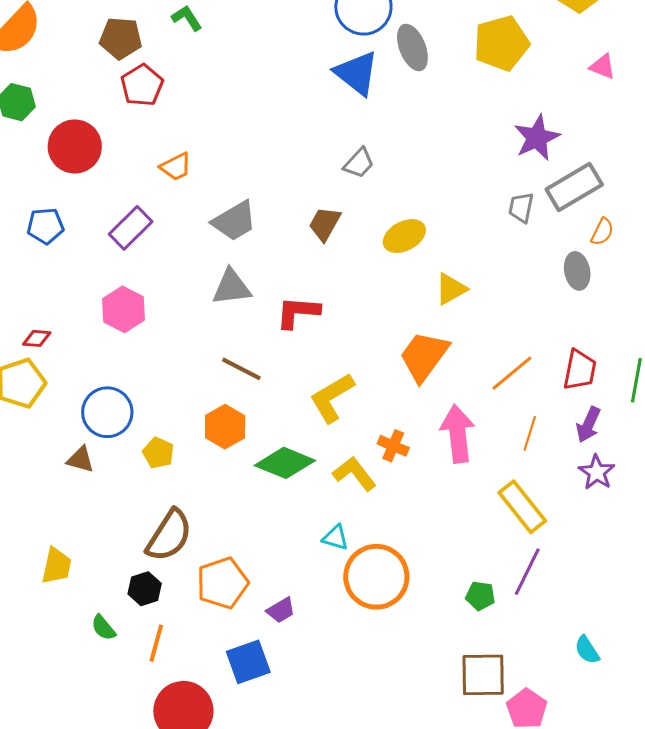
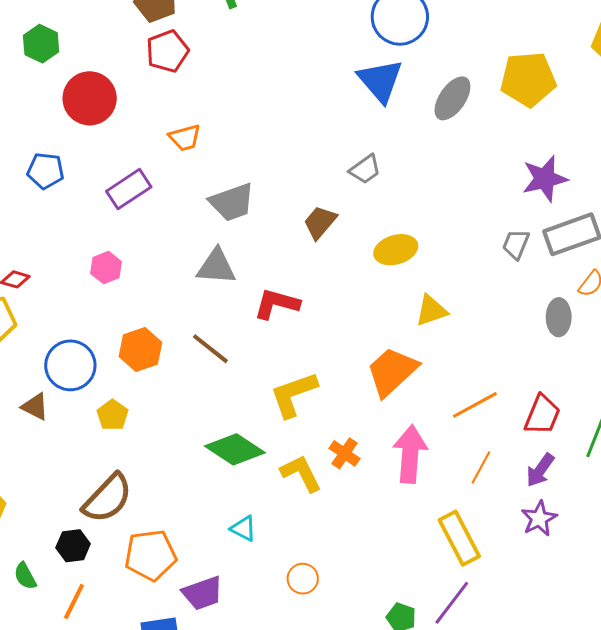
gray ellipse: (412, 47) -> (452, 98), moved, turned 45
pink hexagon: (123, 309) -> (106, 268), size x0.7
orange hexagon: (225, 427) -> (140, 349), moved
cyan triangle: (335, 538) -> (243, 528), moved
orange circle: (376, 577) -> (303, 579), size x0.5
purple trapezoid: (281, 610) -> (203, 593), size x1.4

